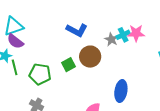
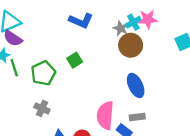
brown circle: (90, 57) -> (131, 45), moved
green pentagon: (40, 74) -> (43, 73), turned -30
blue ellipse: (121, 91) -> (136, 85), turned -30

